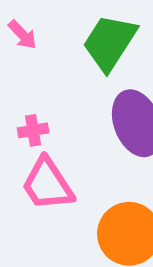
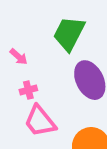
pink arrow: (22, 35) -> (19, 57), moved

